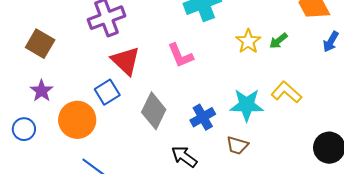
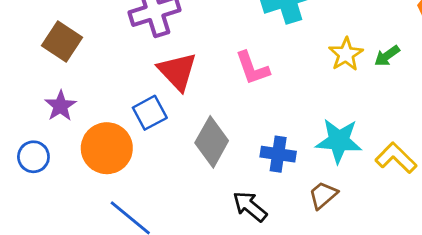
yellow L-shape: (286, 92) -> (396, 158), moved
blue cross: (203, 117) -> (278, 154), turned 35
brown trapezoid: (237, 145) -> (323, 195), turned 120

